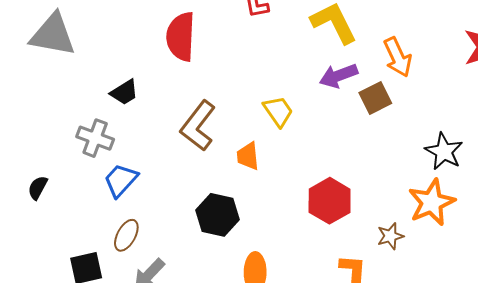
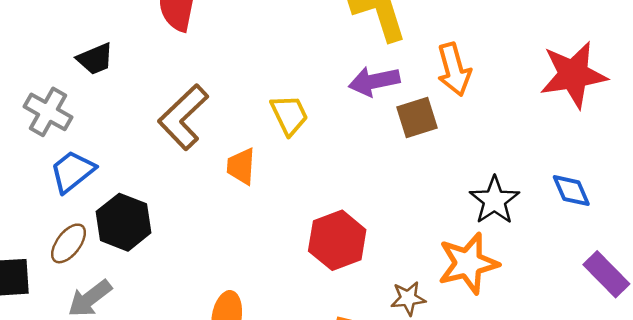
black hexagon: (218, 215) -> (124, 222), moved

